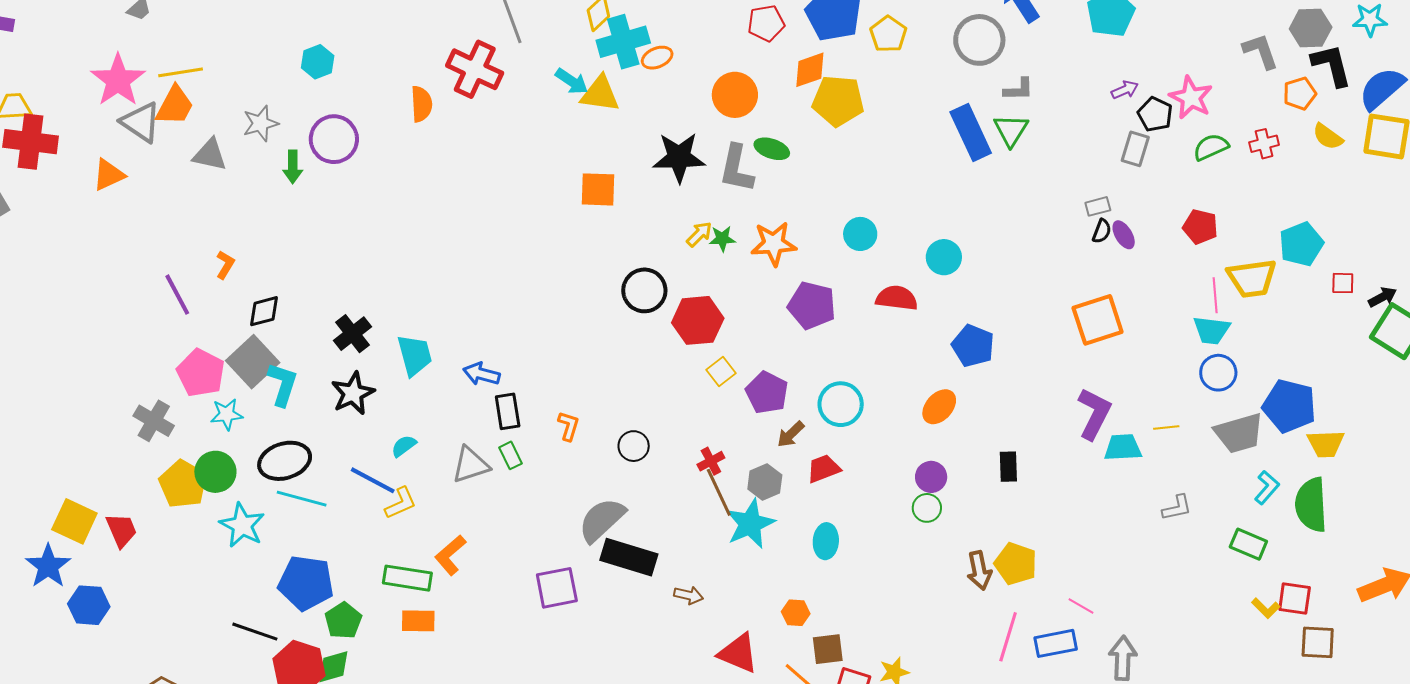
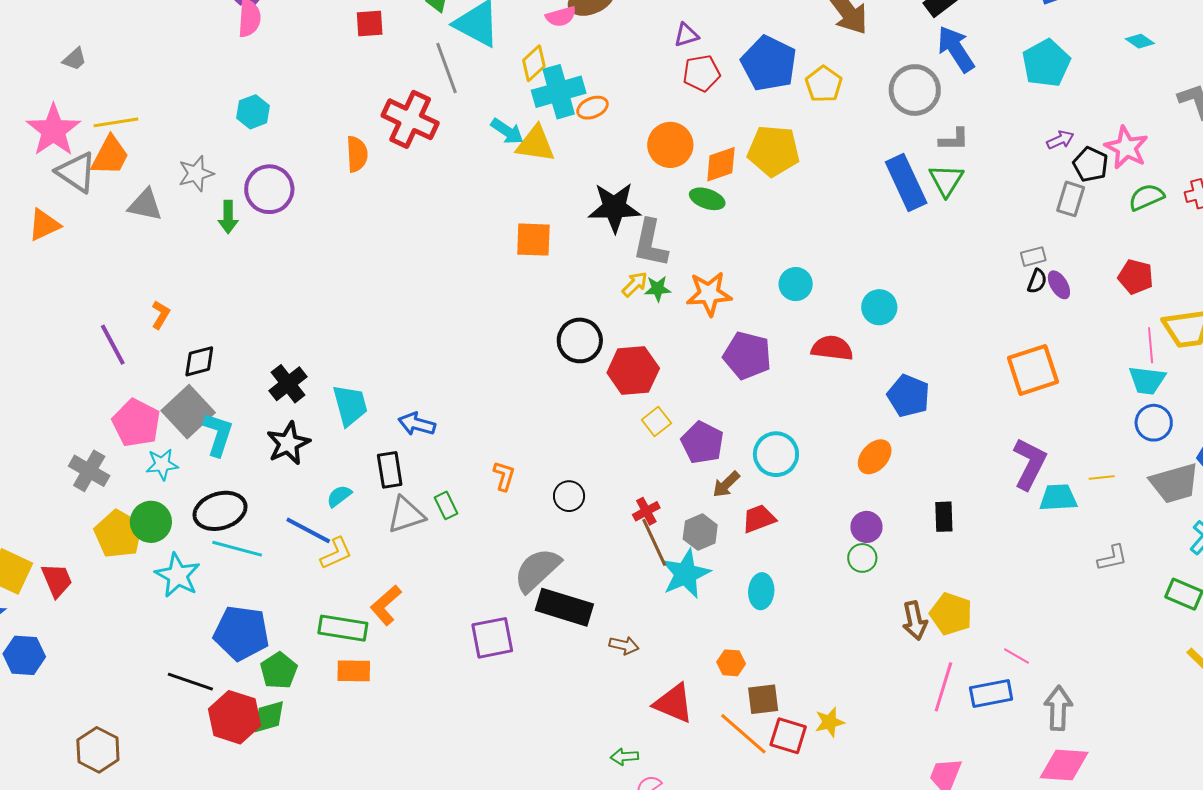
orange diamond: (810, 70) -> (721, 164), moved
gray L-shape: (736, 169) -> (650, 243), moved
black rectangle: (508, 411) -> (390, 470), moved

